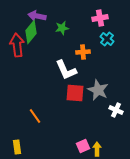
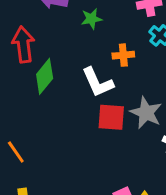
green diamond: (31, 32) -> (45, 76), moved
orange line: (35, 116) -> (16, 152), moved

